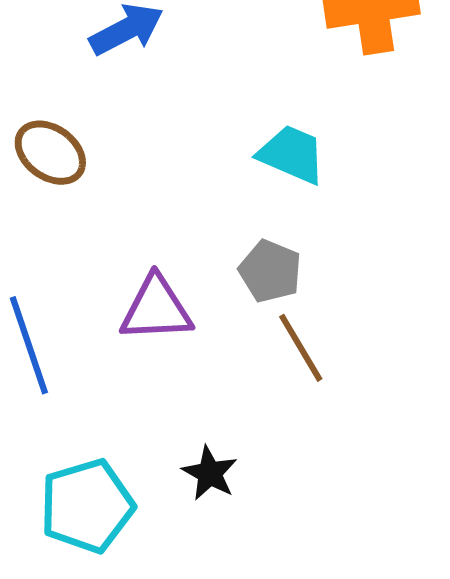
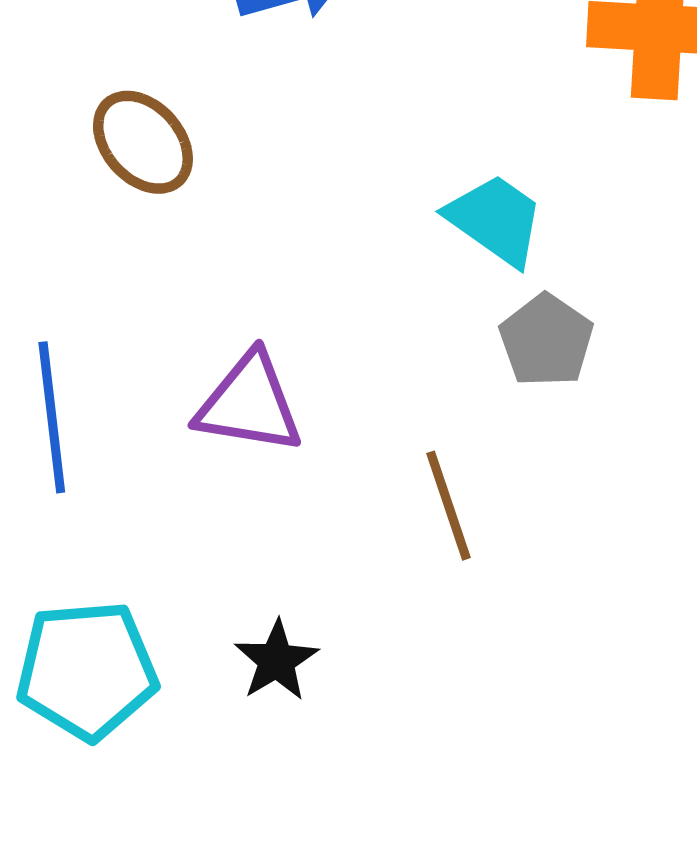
gray pentagon: (270, 271) -> (546, 341), moved

